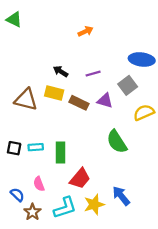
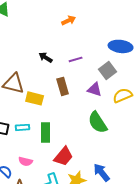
yellow rectangle: (54, 93) -> (35, 98), moved
purple triangle: (105, 101) -> (95, 89), moved
brown rectangle: (79, 103) -> (63, 86), turned 48
pink semicircle: (39, 184) -> (26, 161), turned -56

